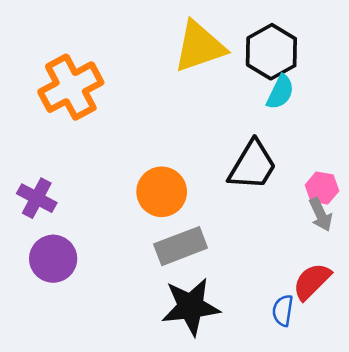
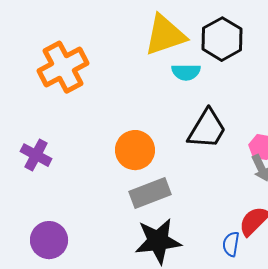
cyan semicircle: (280, 92) -> (186, 72), moved, turned 64
purple circle: (53, 259) -> (49, 240), moved

